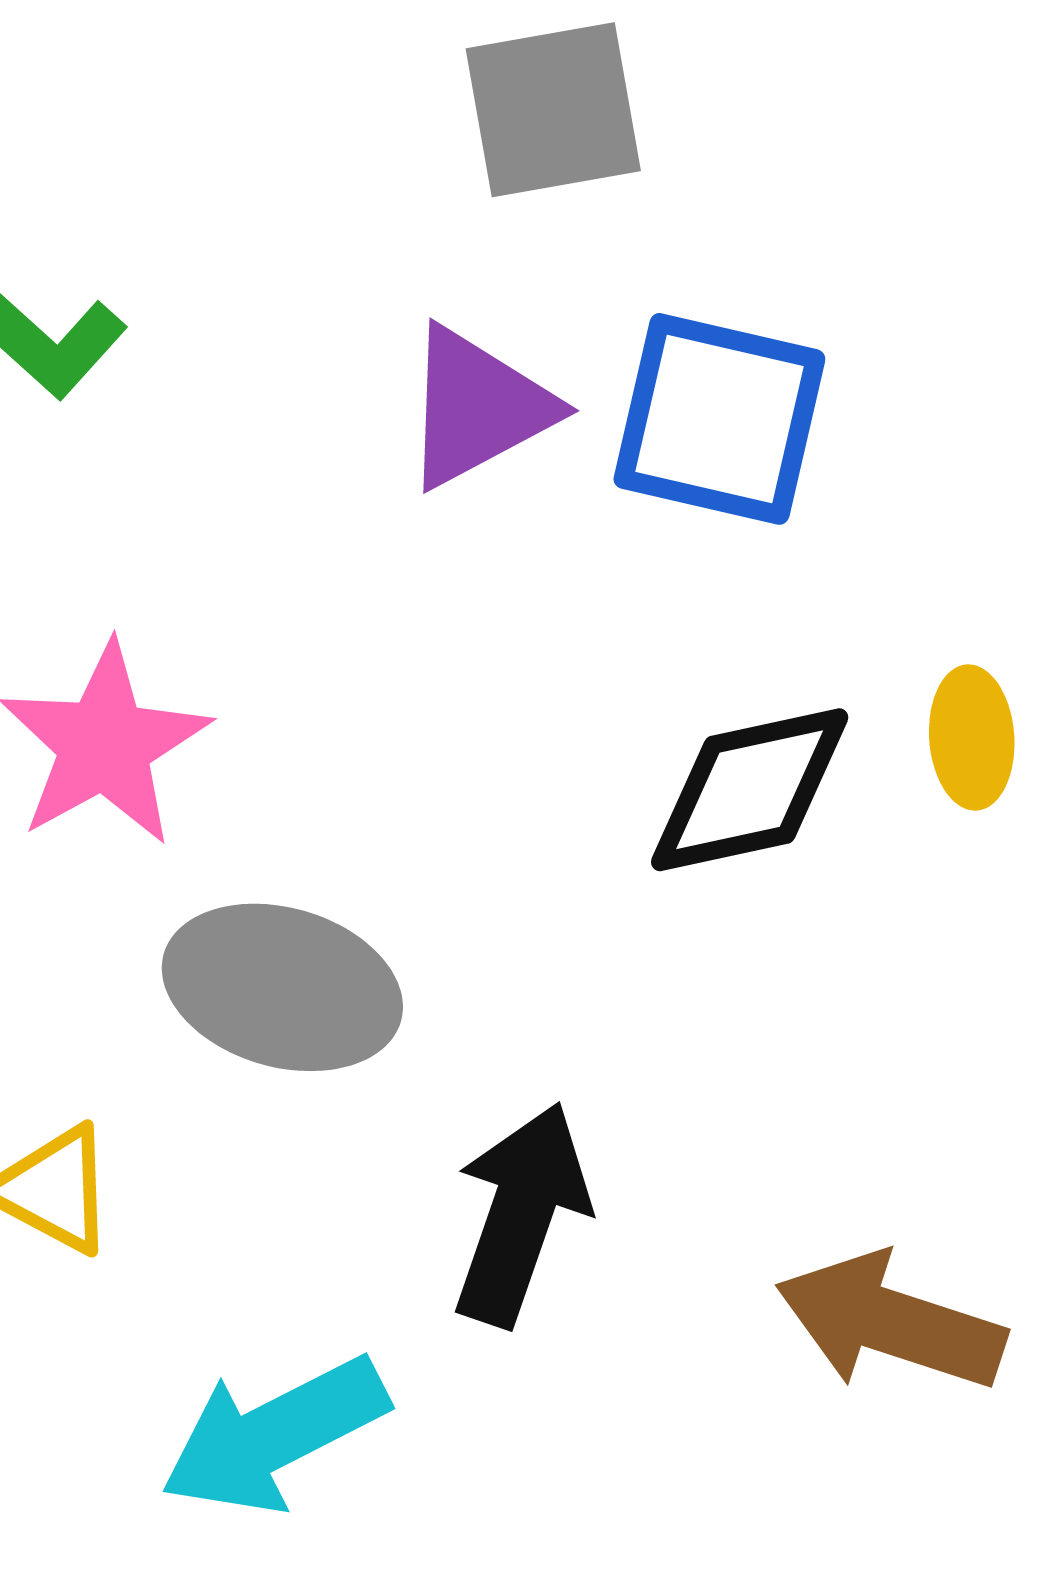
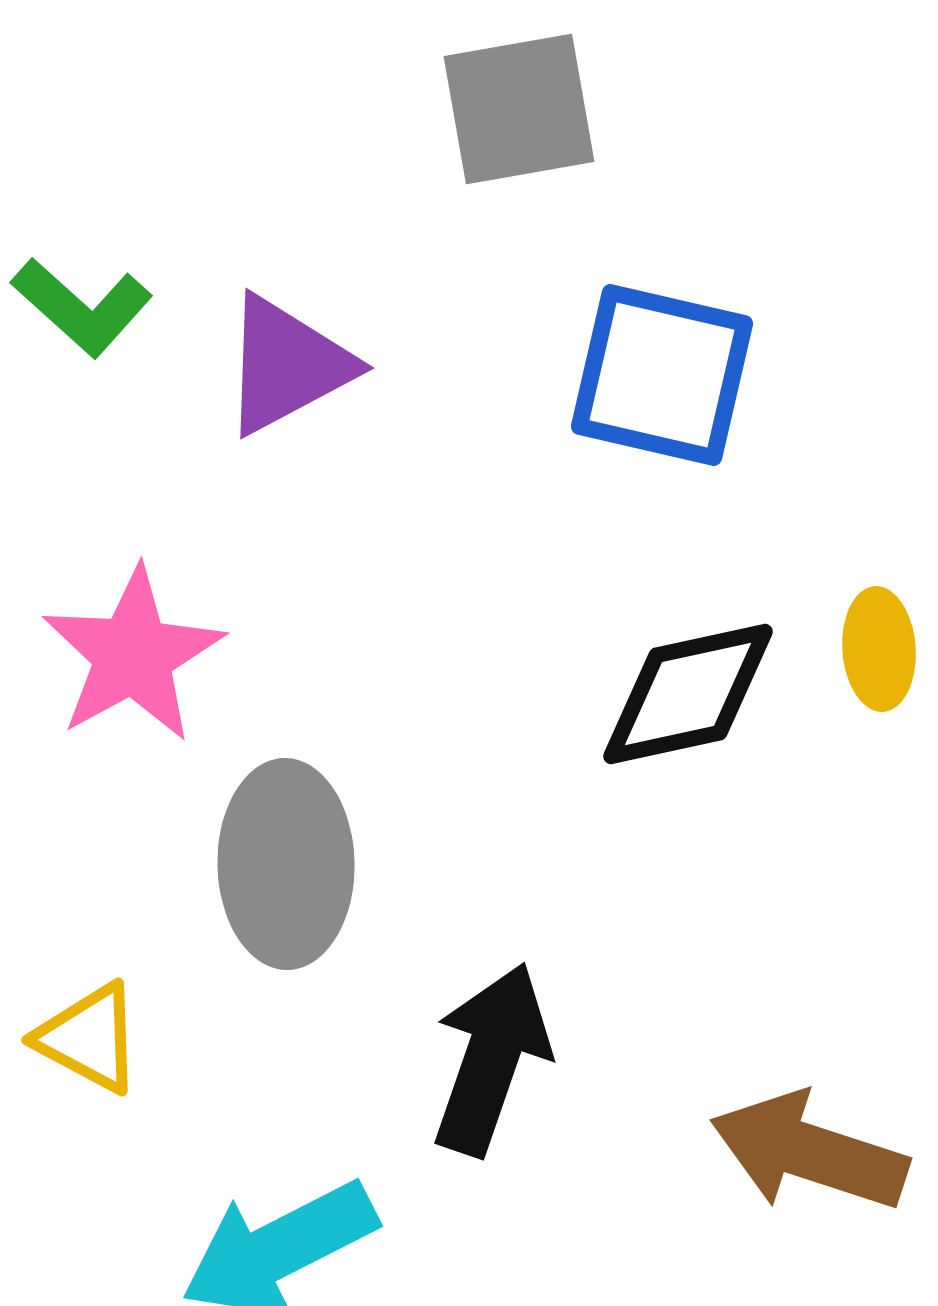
purple triangle: (478, 407) -> (287, 365), moved
gray ellipse: (282, 987) -> (286, 864), turned 73

